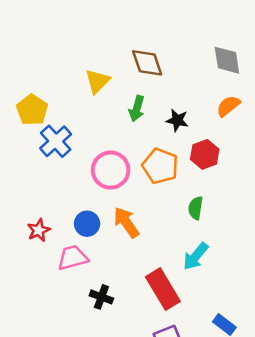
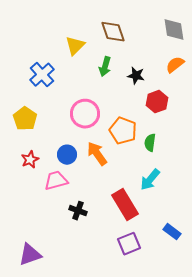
yellow pentagon: (32, 110) -> (25, 119), moved
blue cross: (56, 141) -> (42, 75), moved
orange pentagon: (160, 166) -> (123, 131), moved

